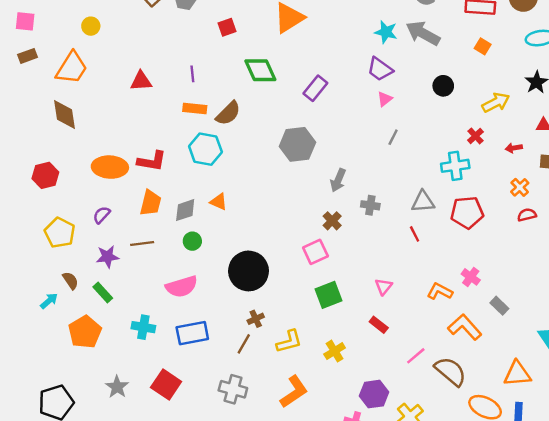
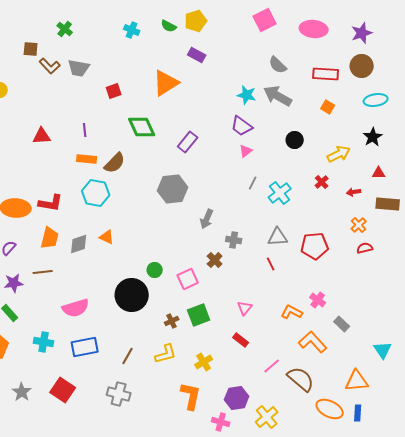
cyan cross: (455, 166) -> (280, 193), moved, turned -30
brown cross: (332, 221) -> (215, 260), moved
green circle: (192, 241) -> (155, 270), moved
brown cross: (256, 319) -> (172, 321), moved
orange L-shape: (294, 392) -> (191, 396), moved, turned -44

